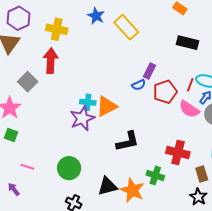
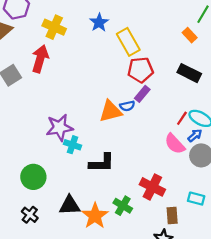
red pentagon: (165, 92) -> (141, 70), moved
cyan cross: (88, 102) -> (72, 145), moved
orange triangle: (107, 106) -> (111, 111), moved

